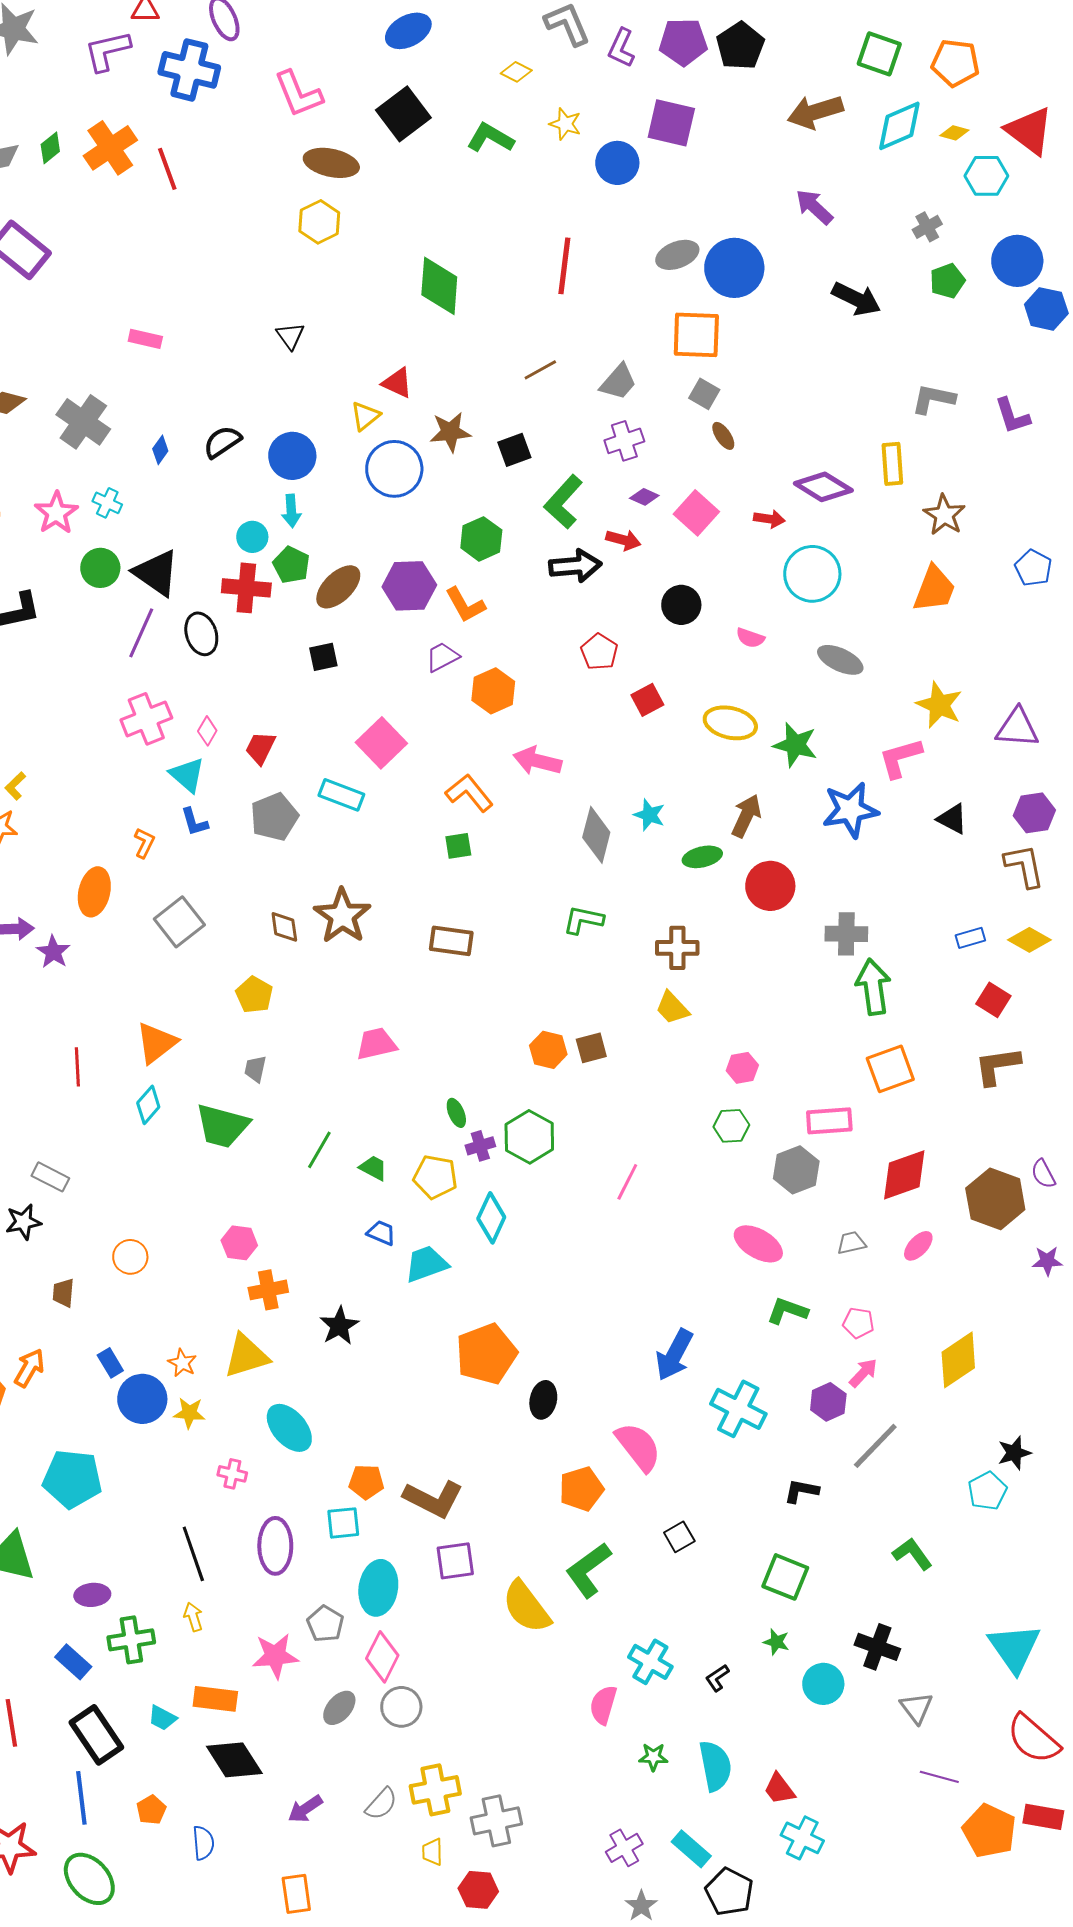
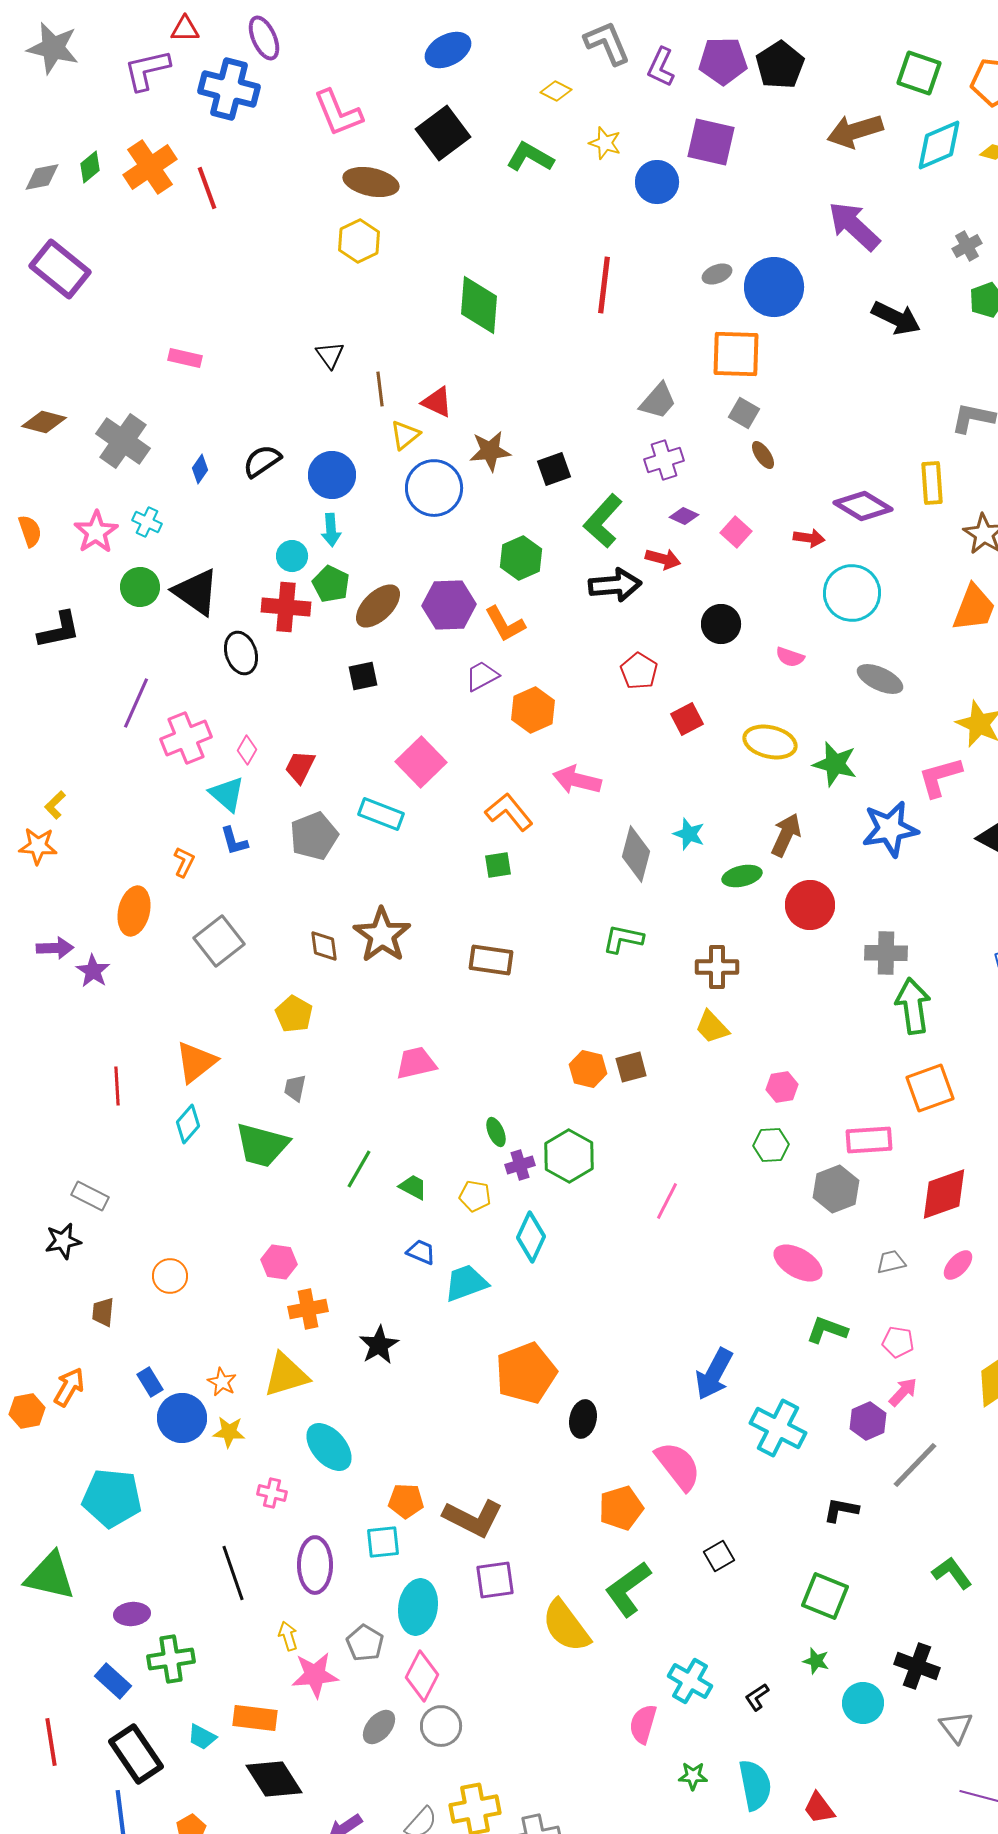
purple arrow: (814, 207) -> (854, 226), size x1.4
gray ellipse: (677, 255) -> (717, 274), size x0.7
brown line: (540, 370) -> (380, 389), moved, turned -68
pink square: (696, 513) -> (736, 532), size x0.7
purple line: (141, 633) -> (136, 703), moved
yellow pentagon: (435, 1177) -> (475, 1196), size x0.7
yellow arrow: (193, 1617) -> (288, 1636), moved

